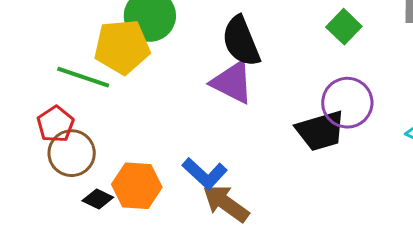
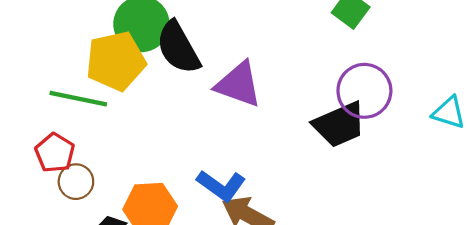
black semicircle: (241, 41) -> (178, 48), moved
brown circle: (72, 153) -> (76, 182), size x0.7

